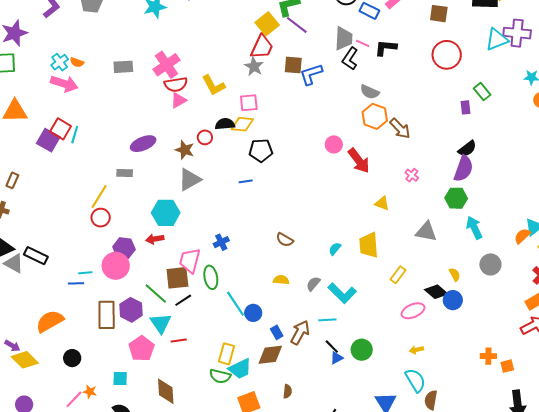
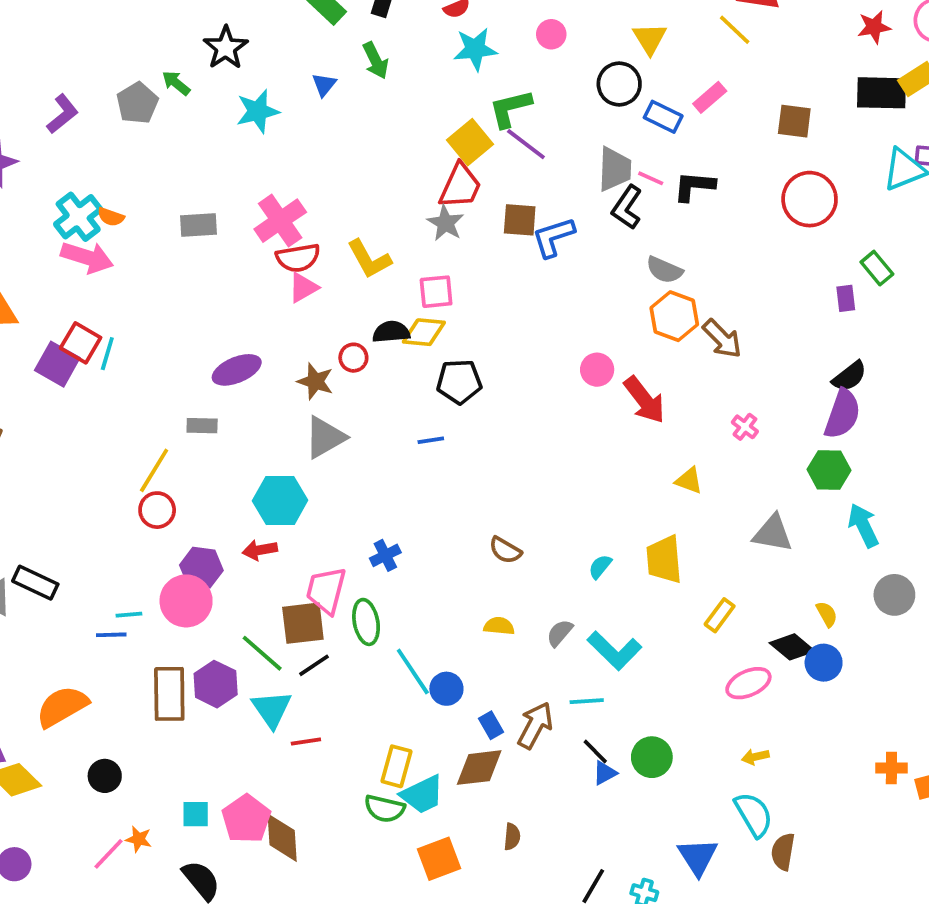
cyan cross: (60, 62) -> (78, 217), size x1.4
pink pentagon: (142, 349) -> (246, 819), moved

